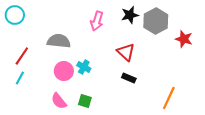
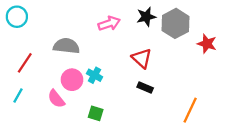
pink arrow: (97, 21) -> (109, 23), turned -126
cyan line: (20, 78) -> (18, 95), moved
pink semicircle: (59, 101) -> (56, 99), moved

